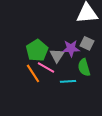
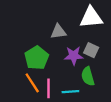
gray triangle: (57, 55) -> (58, 32), moved, turned 49
pink line: (46, 67) -> (49, 88), moved, turned 60

